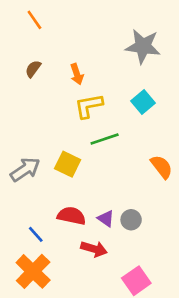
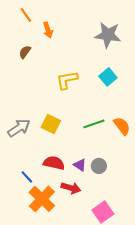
orange arrow: (77, 74) -> (48, 30), moved
green line: (105, 139) -> (94, 124), moved
orange cross: (33, 271) -> (42, 199), moved

